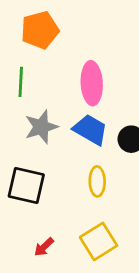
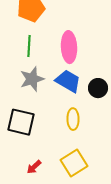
green line: (21, 82) -> (29, 46), moved

